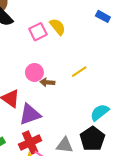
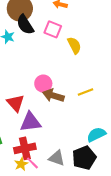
pink square: (38, 32) -> (53, 29), moved, turned 36
brown arrow: (47, 82) -> (53, 96), size x1.5

